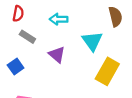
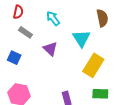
cyan arrow: (59, 19) -> (53, 18), turned 49
blue square: (16, 66) -> (14, 58), turned -32

